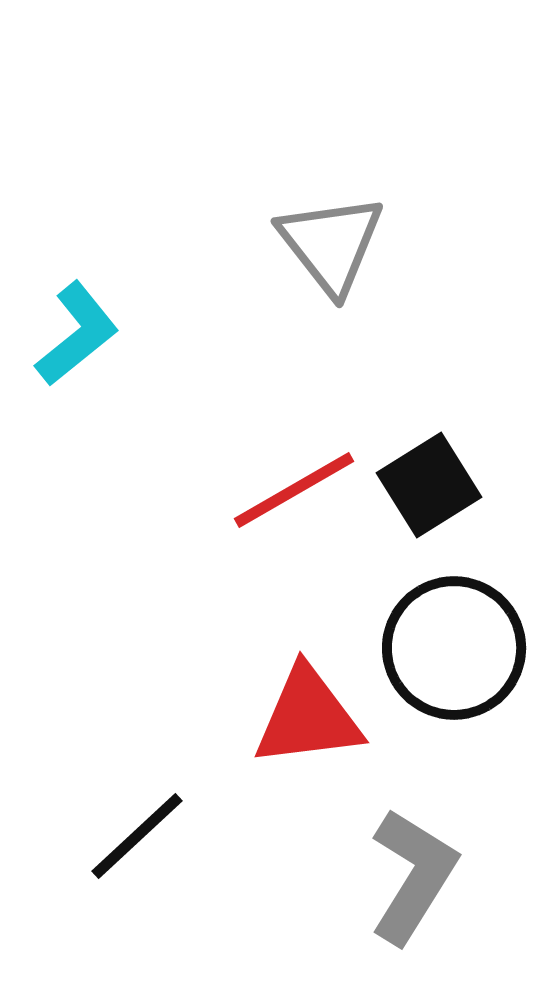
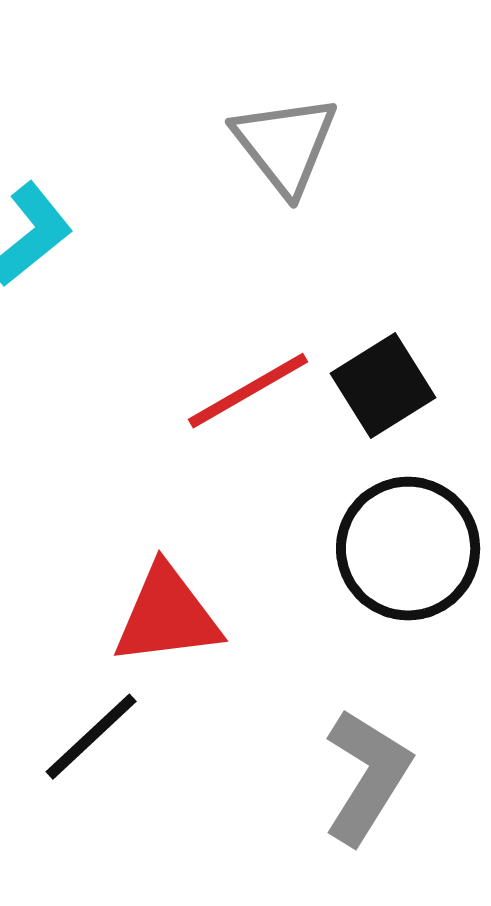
red triangle: (308, 717) -> (167, 616), moved

